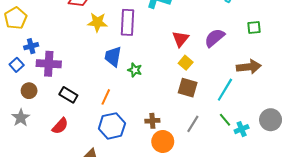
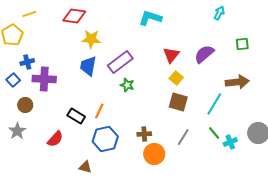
purple rectangle: (128, 22) -> (120, 62), moved, turned 50
blue trapezoid: (113, 56) -> (88, 66), moved
black rectangle: (68, 95) -> (76, 116), moved

